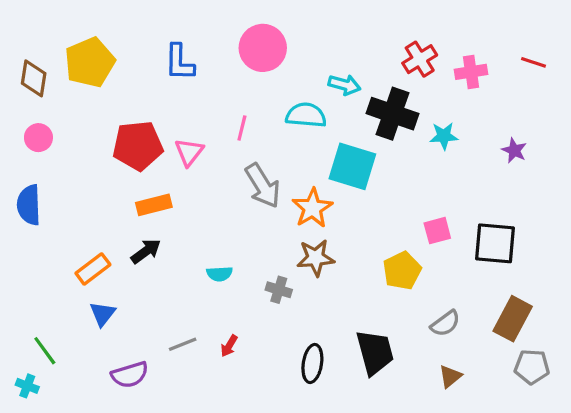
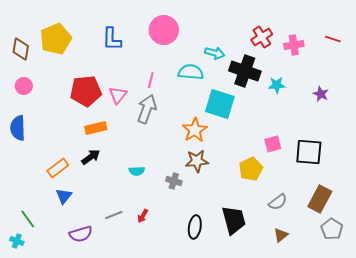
gray arrow: (263, 186) -> (147, 109), moved, turned -128
gray pentagon: (532, 367) -> (332, 229), turned 30

